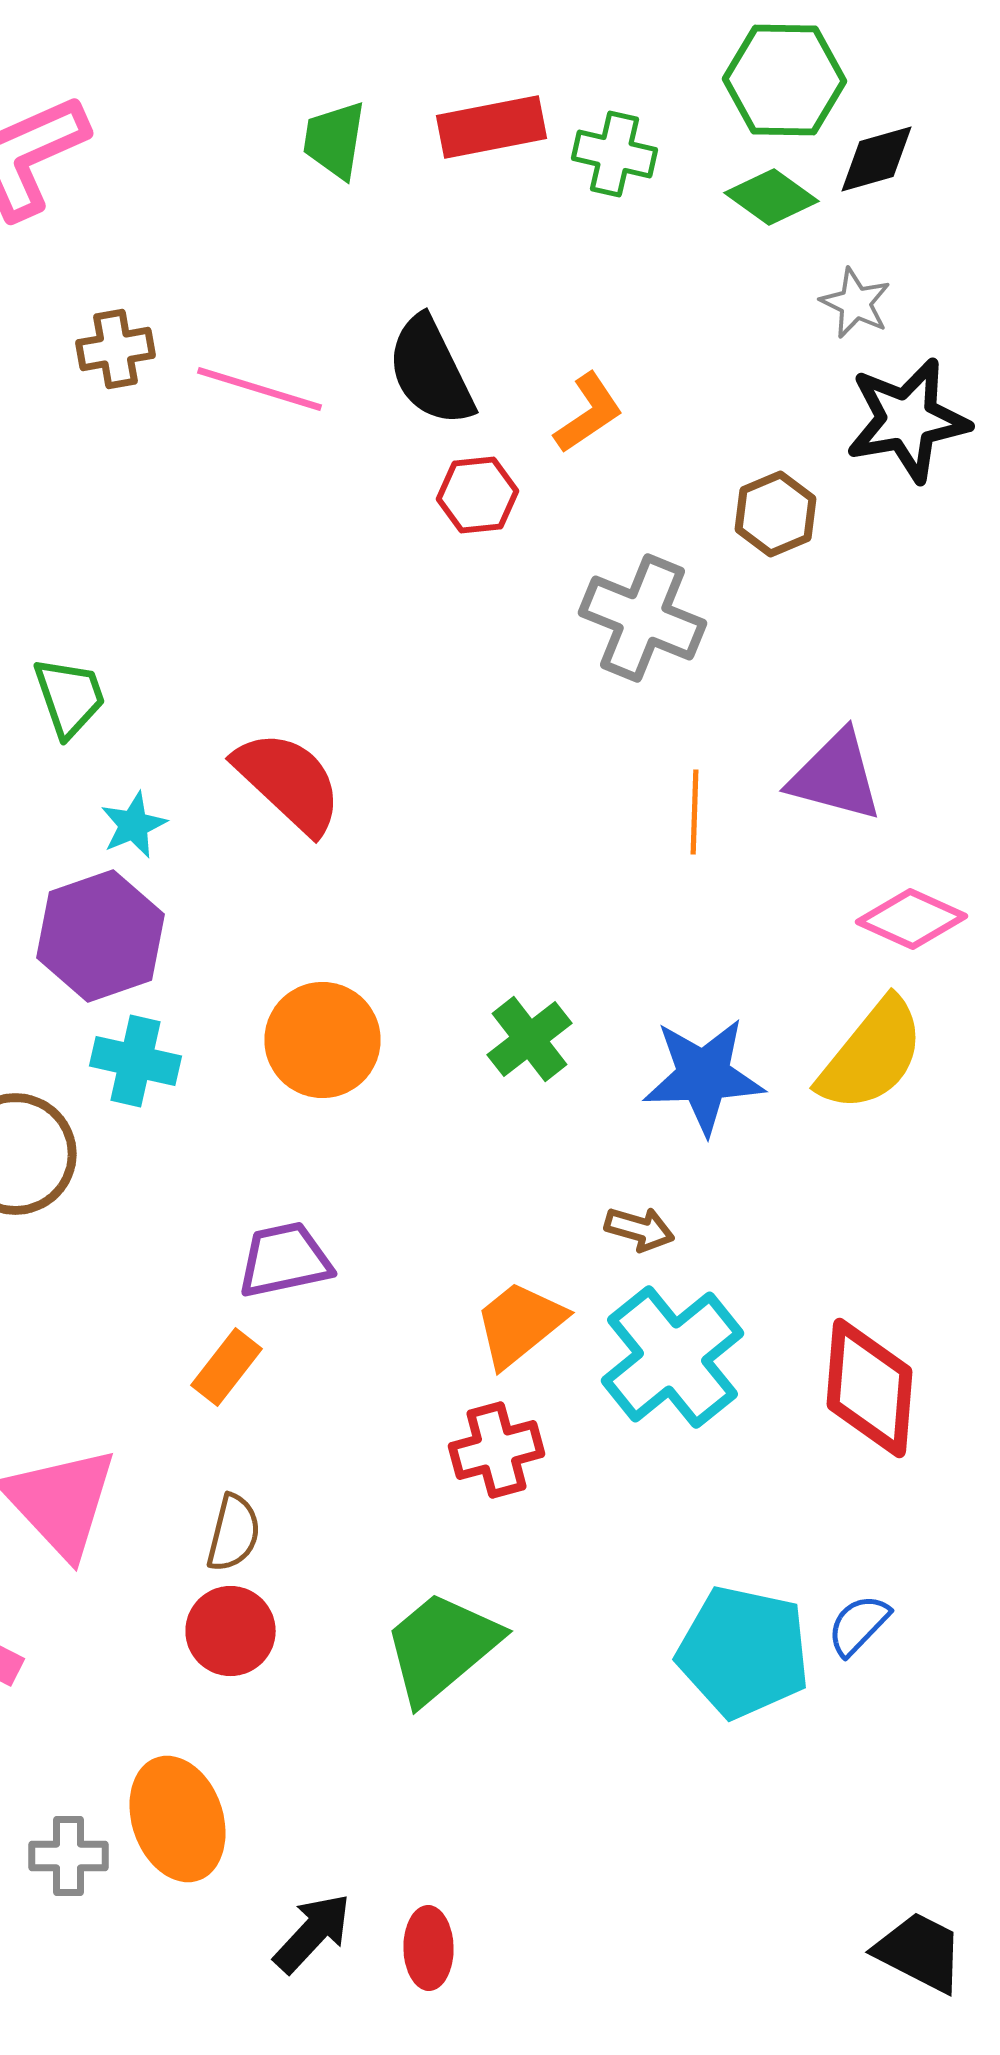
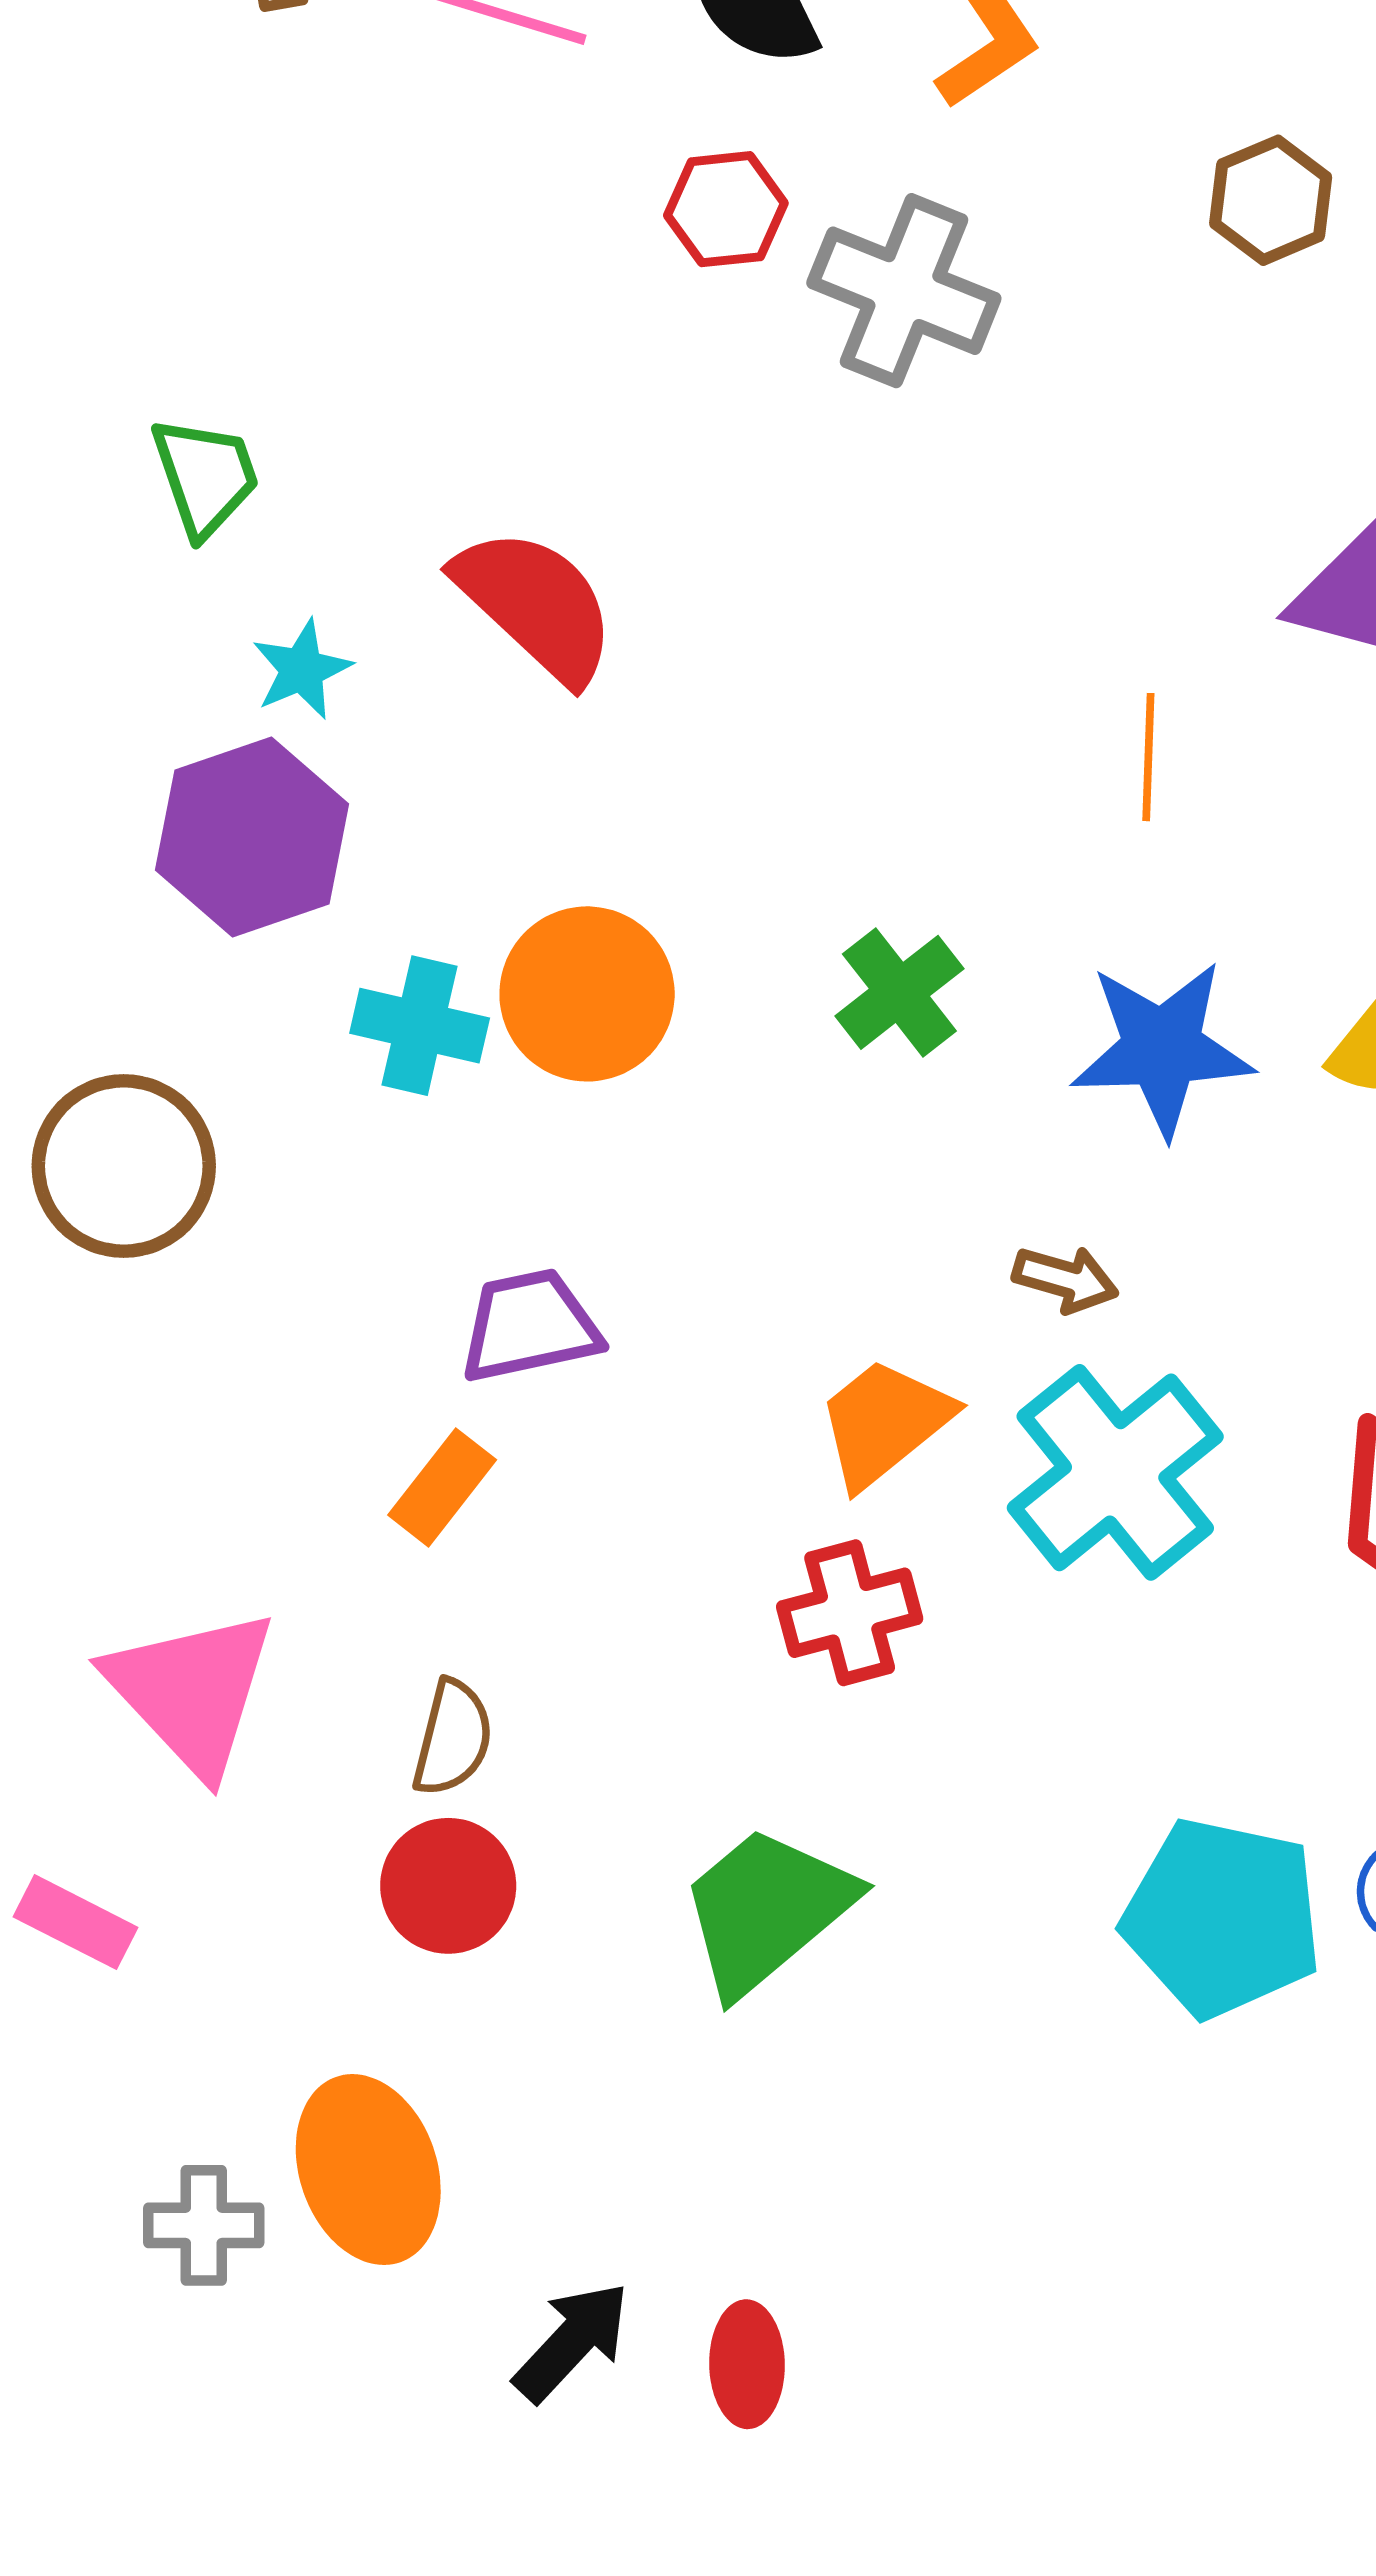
red hexagon: (478, 495) -> (726, 209), moved
gray cross: (642, 618) -> (904, 291), moved
orange line: (694, 812) -> (1148, 757), moved
cyan cross: (136, 1061) -> (420, 1026), moved

